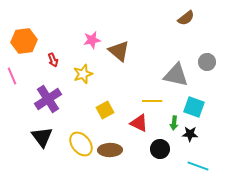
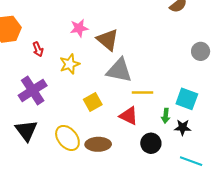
gray triangle: (176, 75) -> (119, 70), moved

